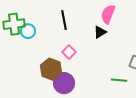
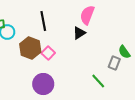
brown hexagon: (51, 69) -> (30, 48), moved
green line: (119, 80) -> (98, 81), turned 42

